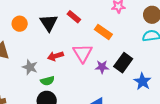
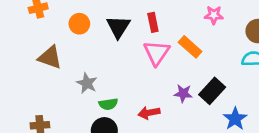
red rectangle: (74, 17) -> (153, 22), turned 32
pink triangle: (83, 53) -> (157, 53), moved
red arrow: (55, 56) -> (149, 113), moved

